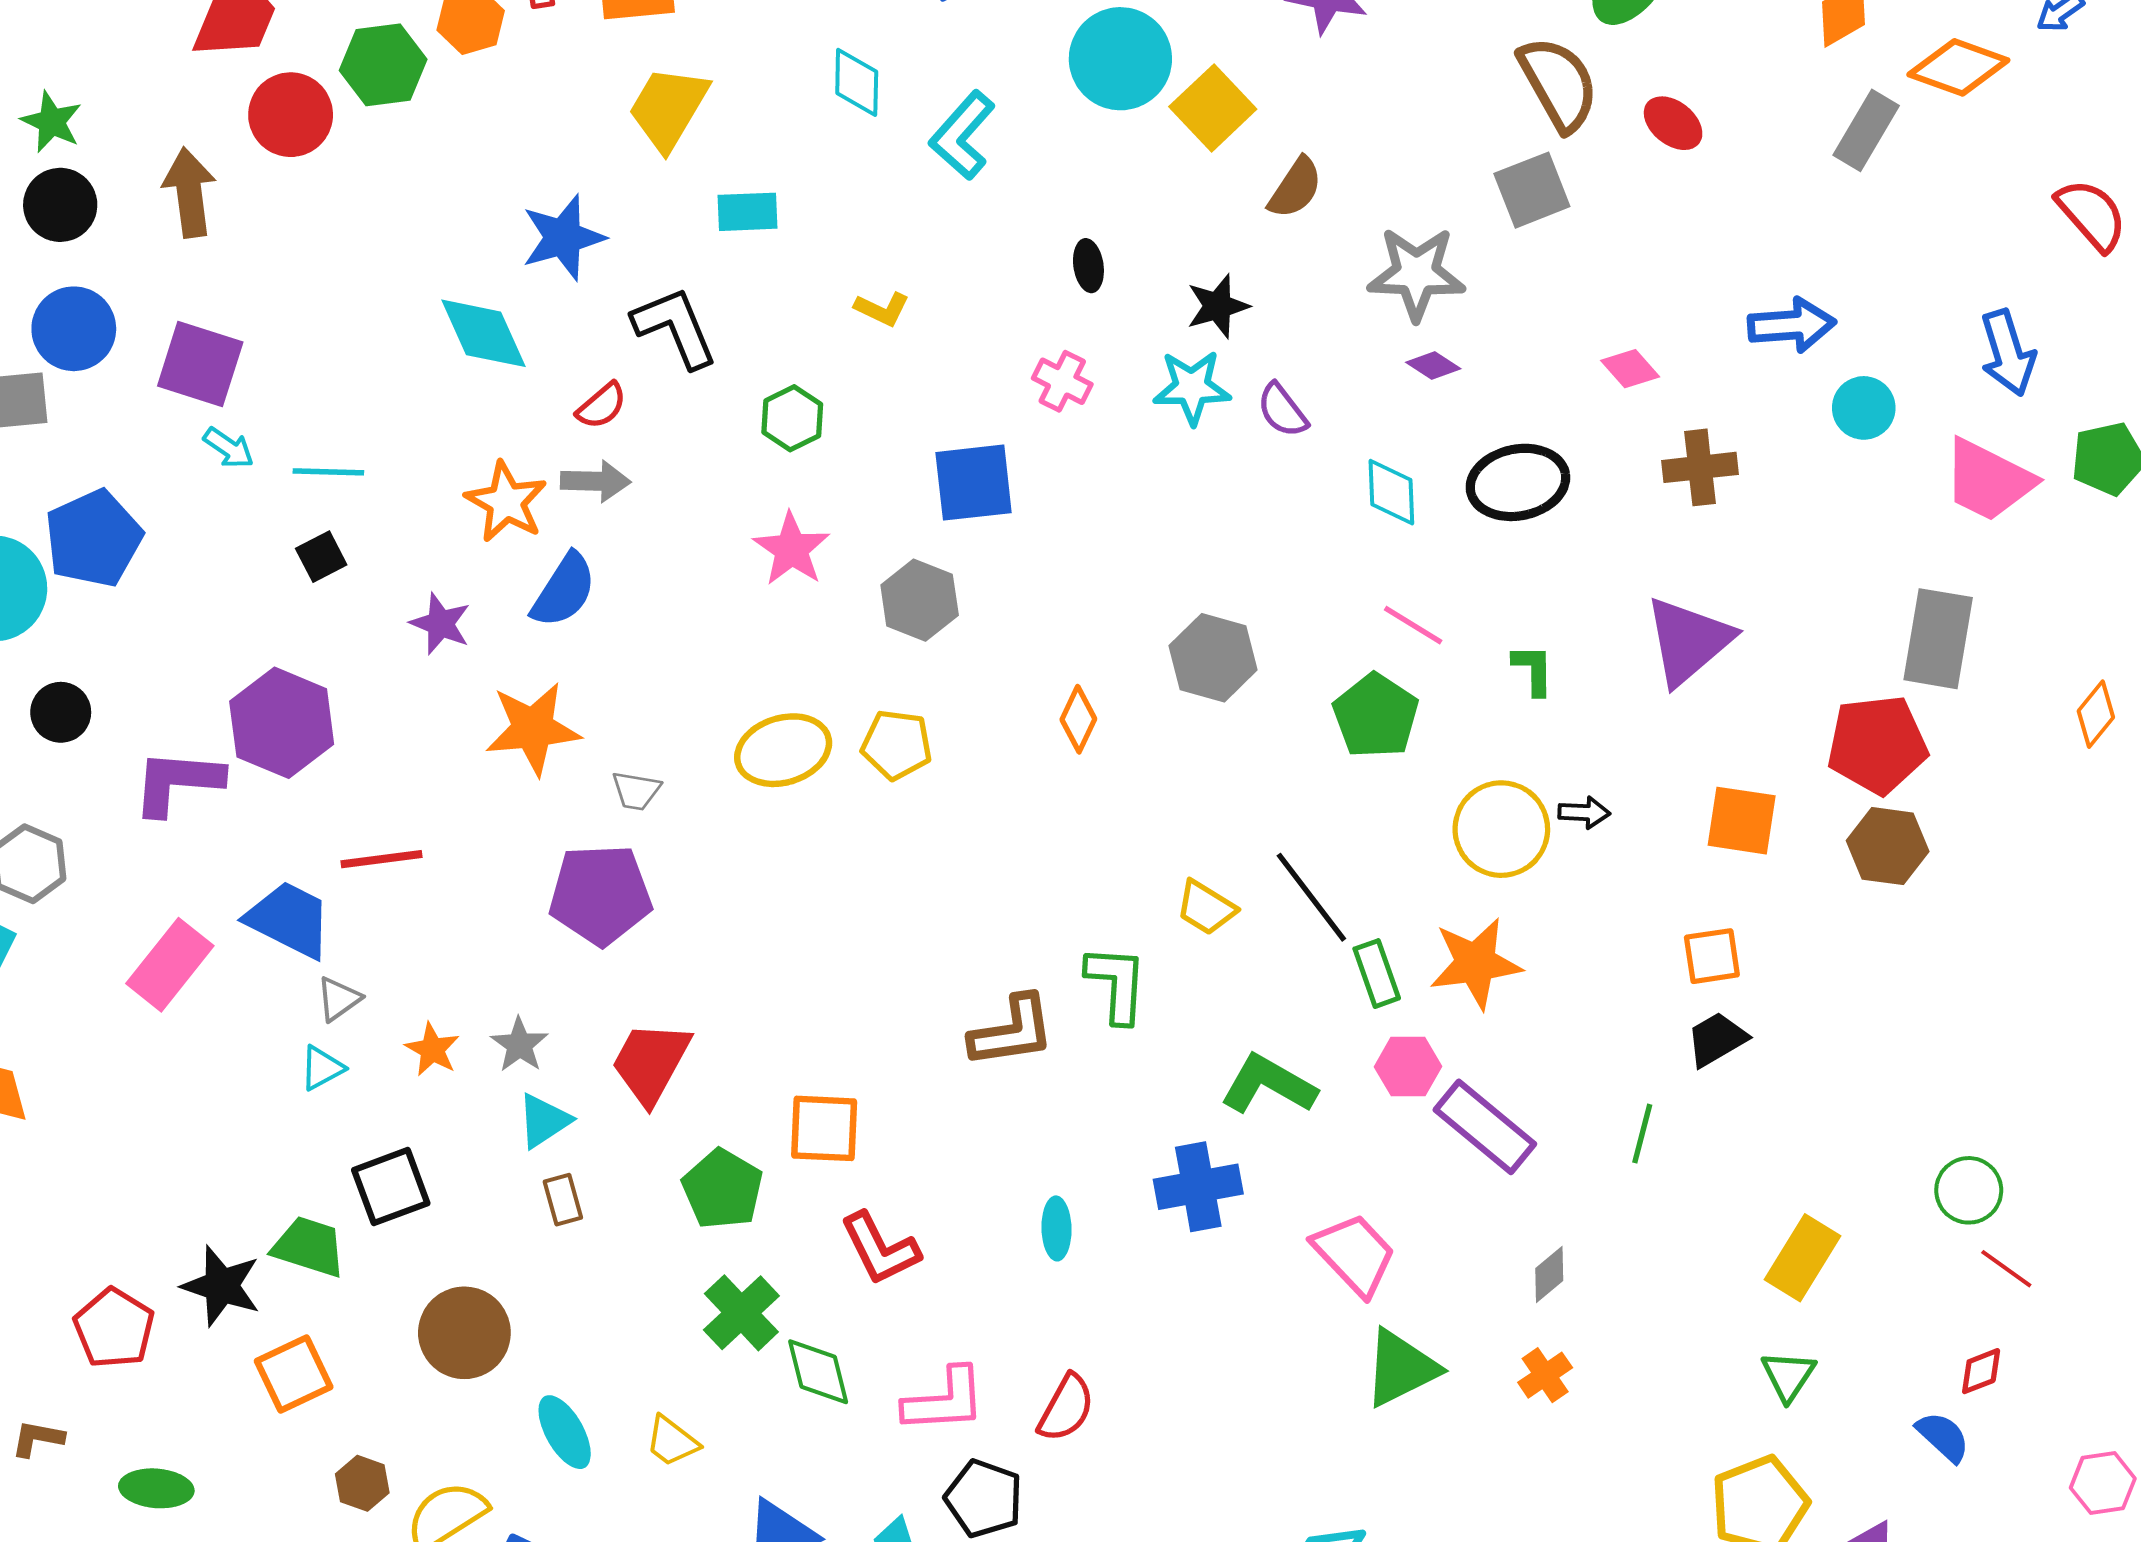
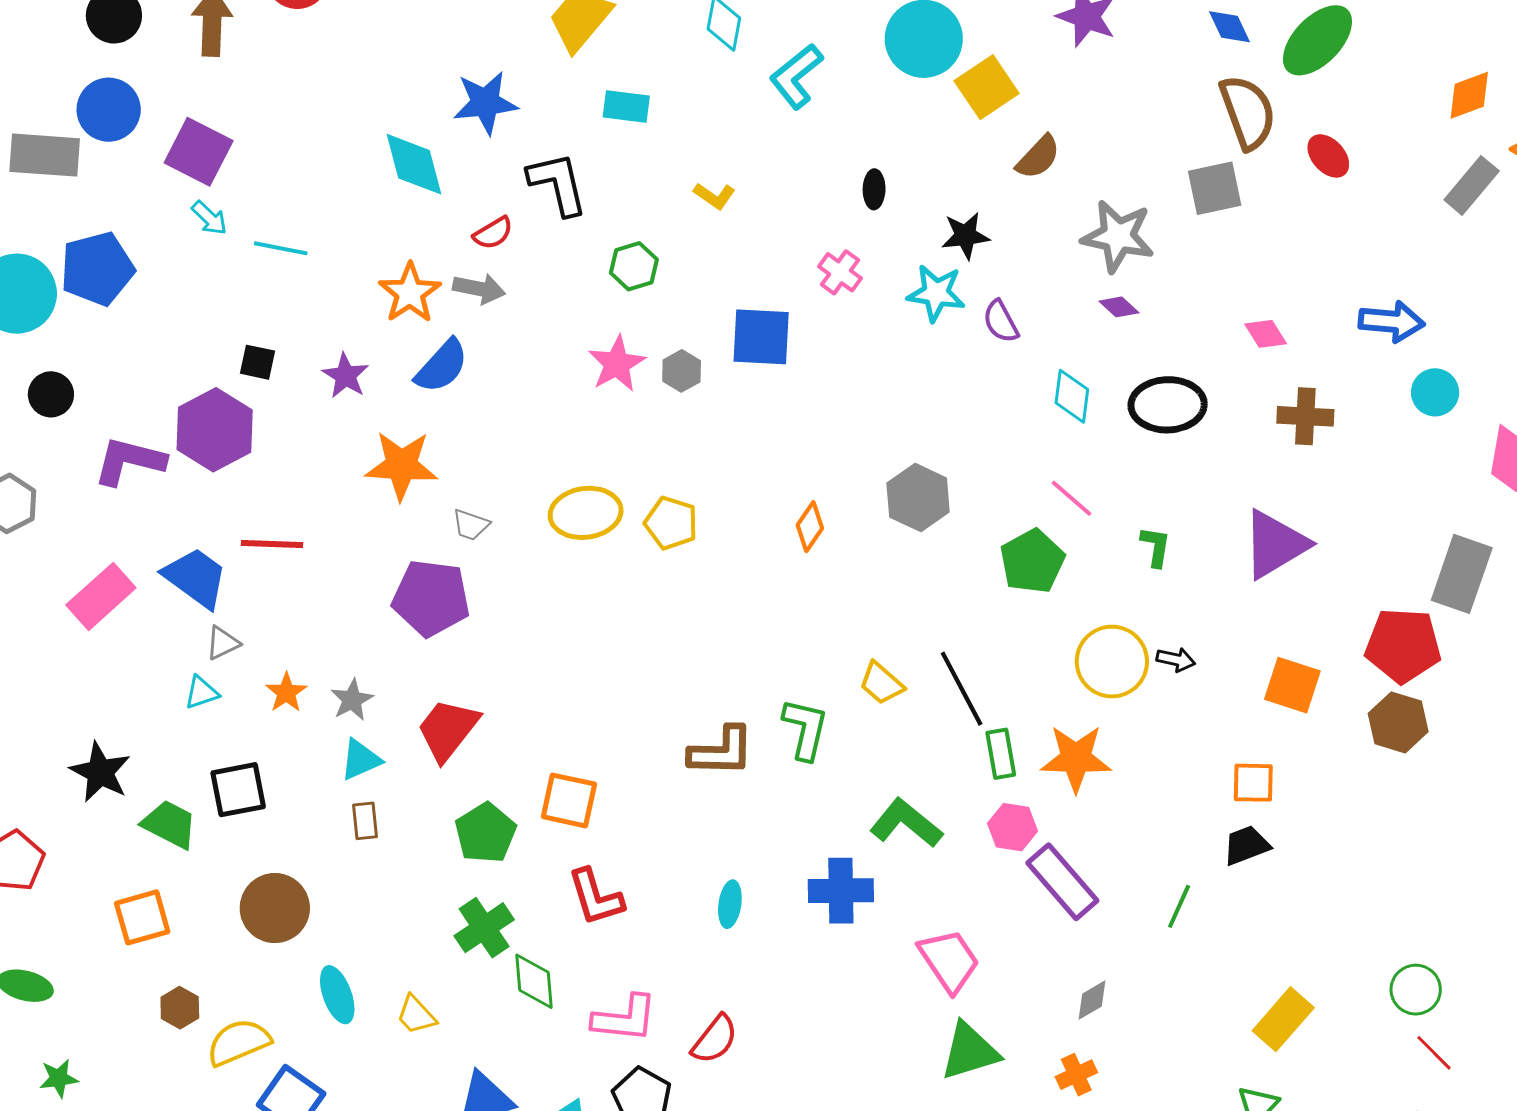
black square: (321, 557) -> (258, 362), moved, turned 30
gray hexagon: (920, 600) -> (682, 371), moved, size x0.7
black star: (221, 1286) -> (100, 772), moved

